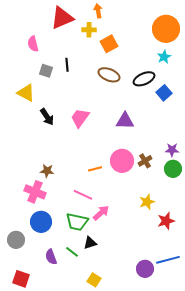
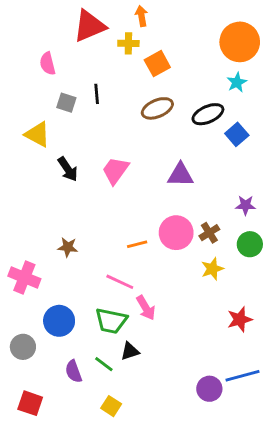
brown ellipse: (109, 75) -> (157, 108), turned -45
purple star: (172, 150) -> (245, 205), moved
pink cross: (35, 192) -> (24, 277), moved
yellow star: (147, 202) -> (212, 269), moved
pink arrow: (101, 213) -> (146, 308), turned 102
yellow square: (94, 280) -> (111, 406), moved

